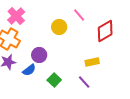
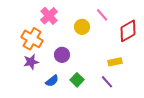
pink cross: (16, 16) -> (49, 16), moved
blue semicircle: (29, 70) -> (52, 81), moved

